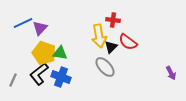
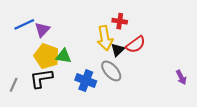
red semicircle: (128, 42) -> (136, 44), turned -72
black L-shape: (39, 74) -> (41, 78), turned 30
blue cross: (61, 77) -> (86, 81), moved

